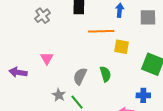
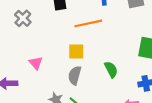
yellow square: (122, 47) -> (76, 51), moved
green semicircle: (105, 74) -> (111, 70), moved

